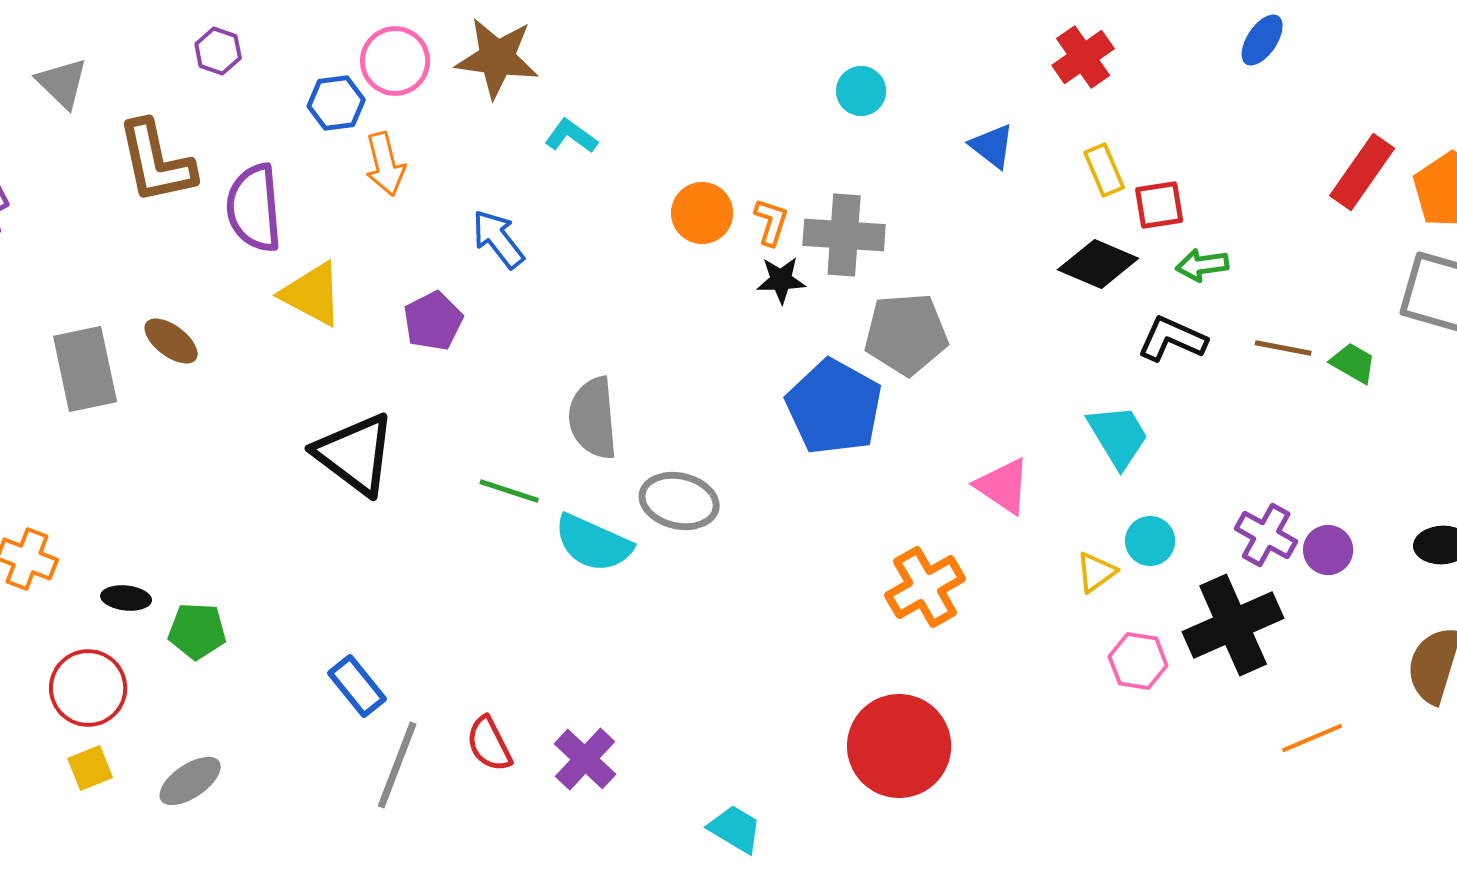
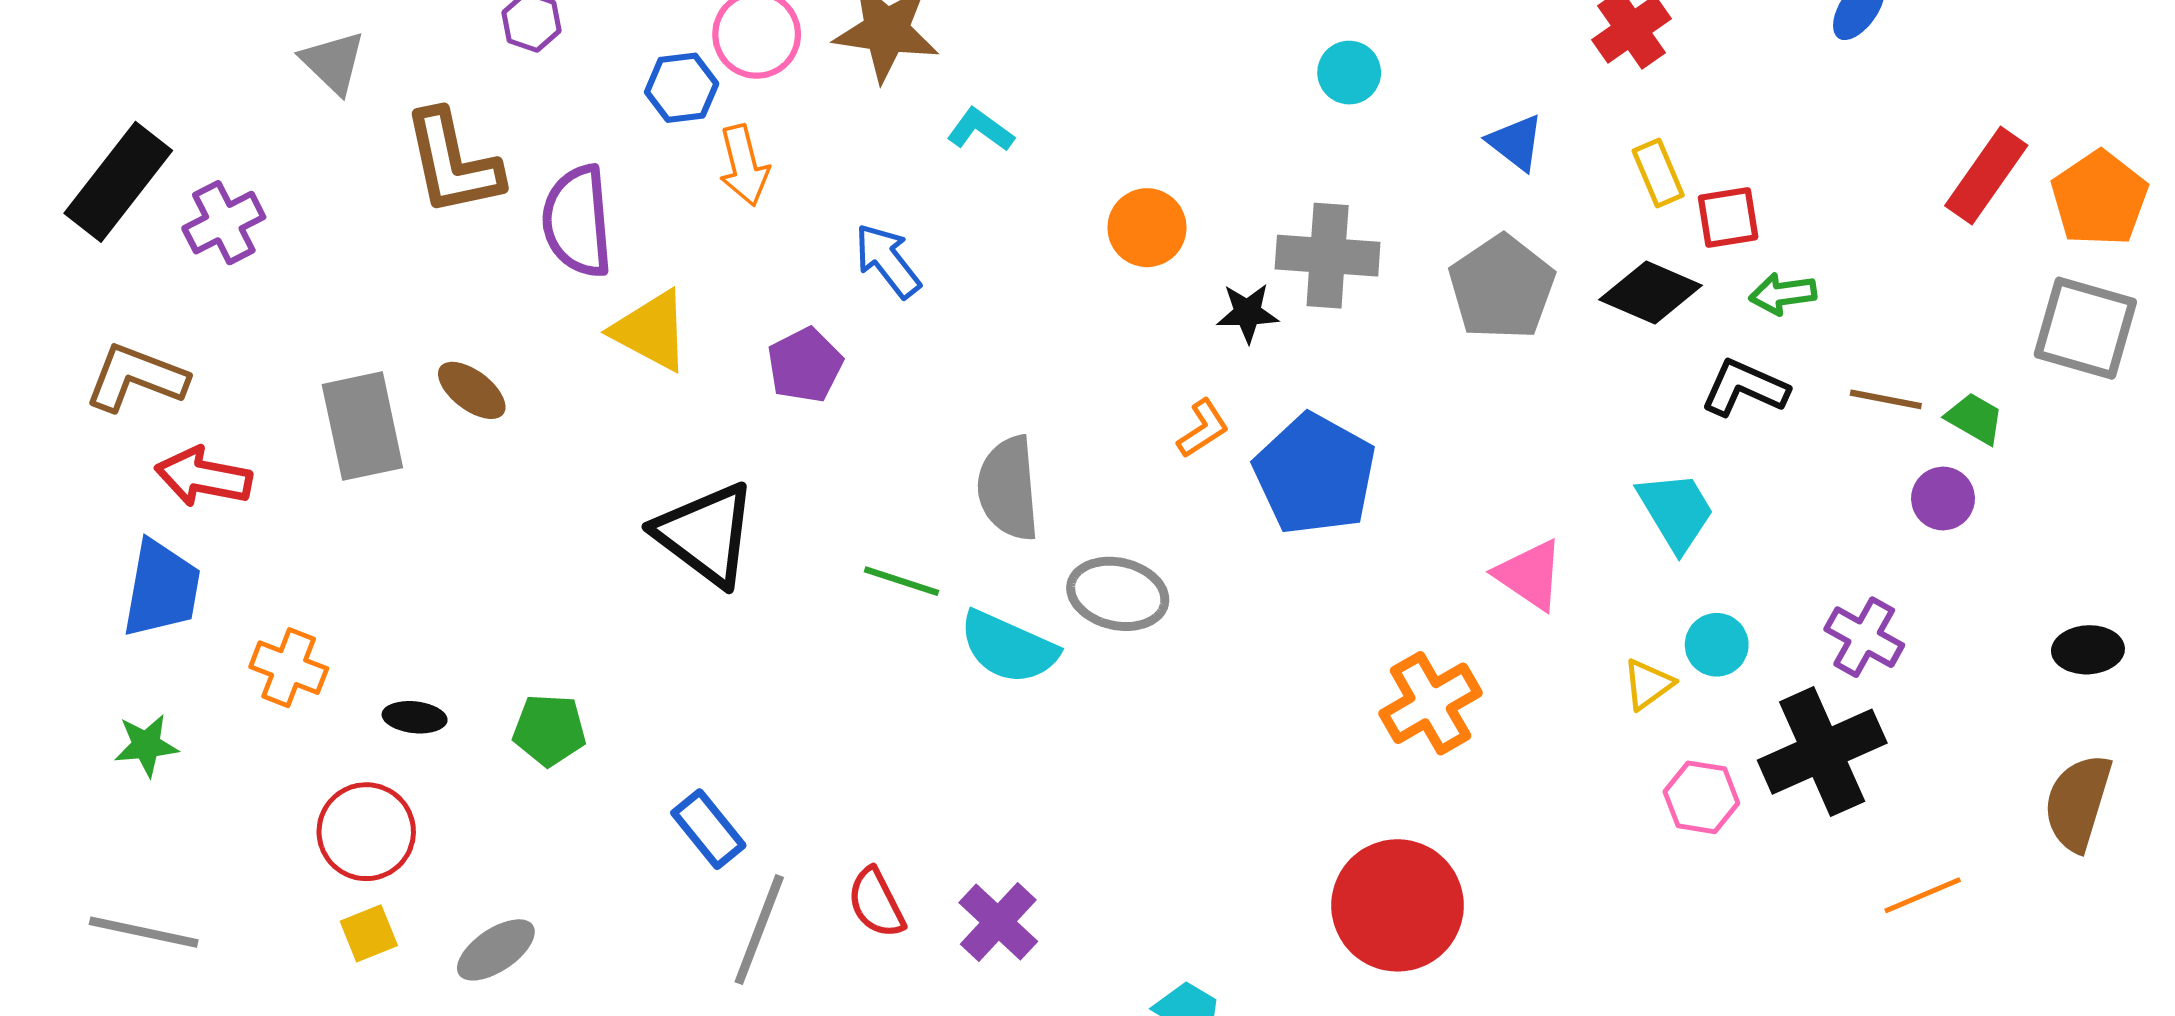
orange L-shape: (771, 222) -> (1203, 429), moved, turned 39
gray pentagon: (906, 334) -> (1502, 287), moved, turned -30
purple circle: (1328, 550) -> (1943, 499), moved
green pentagon: (197, 631) -> (549, 730), moved

